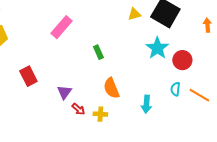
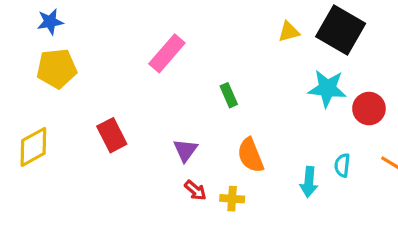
cyan star: (157, 48) -> (327, 88), turned -30
cyan semicircle: (175, 89) -> (342, 165), moved
purple triangle: (64, 92) -> (185, 150), moved

